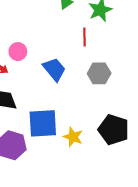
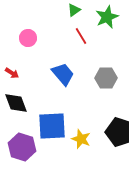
red line: (84, 37) -> (81, 36), moved, turned -30
pink circle: (18, 52) -> (28, 38), moved

